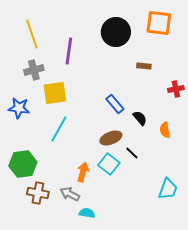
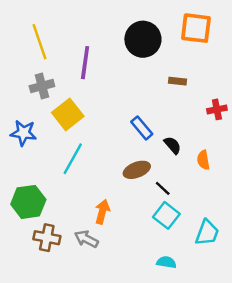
yellow square: (55, 93) -> (68, 114), turned -30
cyan square: (109, 164) -> (166, 215), moved
cyan semicircle: (87, 213) -> (166, 262), moved

